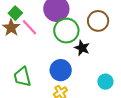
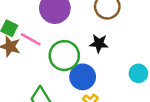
green circle: (66, 31) -> (64, 56), moved

